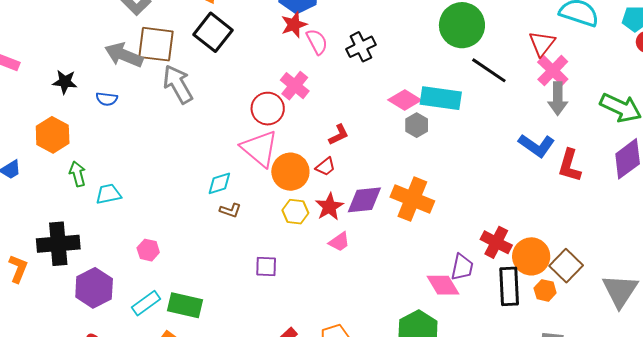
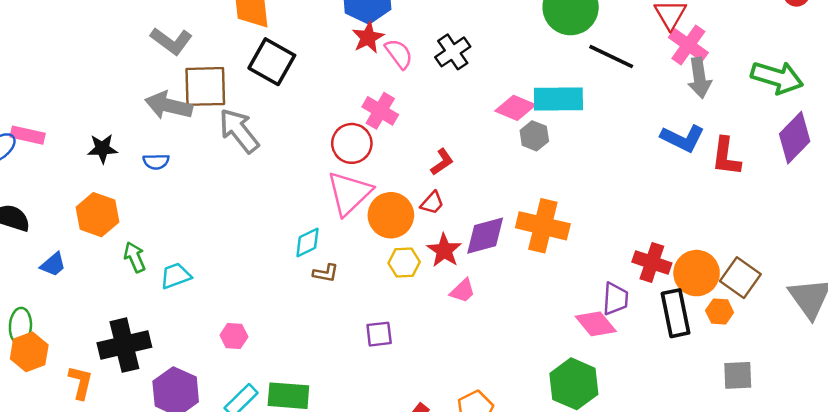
pink triangle: (260, 148) -> (349, 193), turned 45

